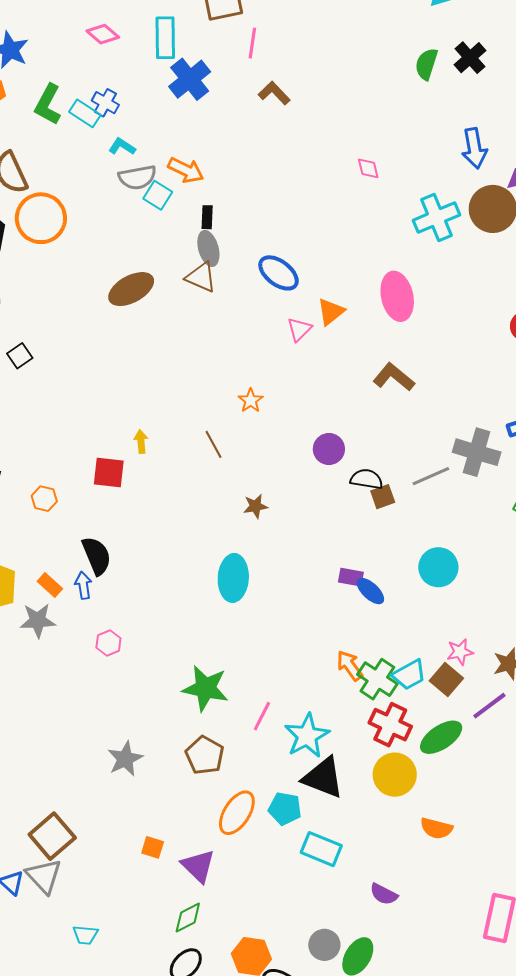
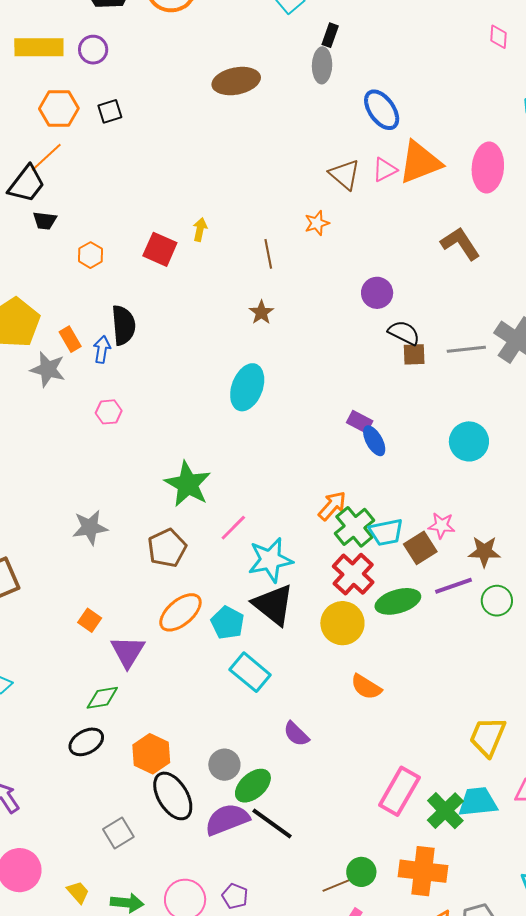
brown triangle: (201, 277) -> (345, 174), moved
orange triangle: (331, 312) -> (420, 162), size x1.6
brown star: (255, 506) -> (261, 312), moved, turned 30
cyan circle: (438, 567) -> (469, 441), moved
orange arrow: (350, 666) -> (332, 506), turned 60

